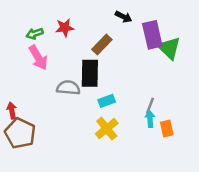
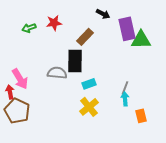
green triangle: (169, 48) -> (141, 40), turned -45
pink arrow: (38, 58) -> (20, 79), moved
orange rectangle: (167, 129) -> (141, 116), moved

